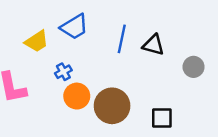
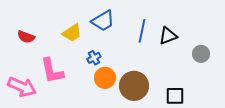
black triangle: (153, 45) -> (168, 36), turned -36

